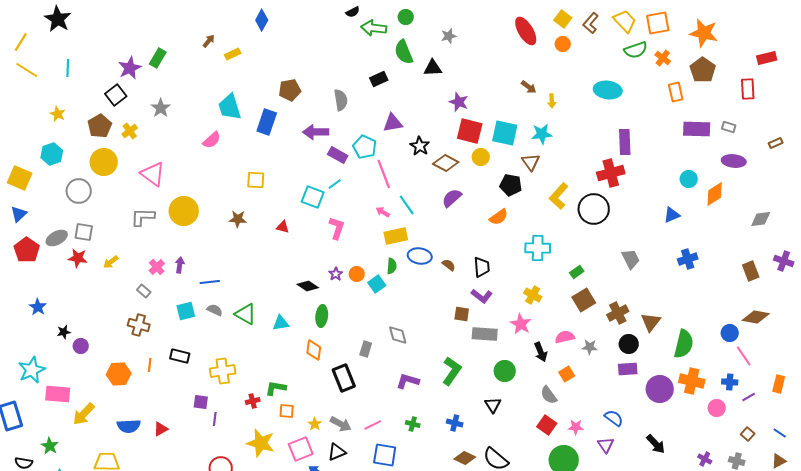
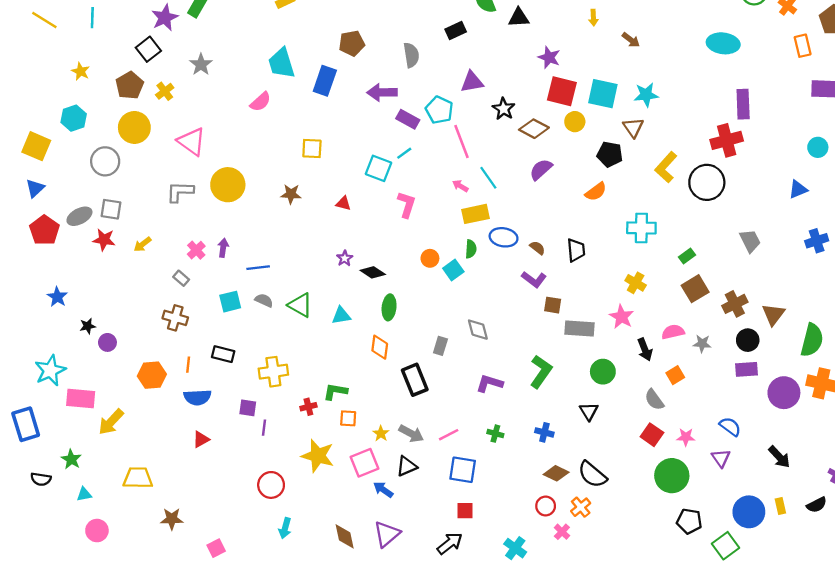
yellow arrow: (552, 101) -> (593, 18), moved
purple star: (336, 274) -> (345, 258), moved
purple L-shape: (482, 296) -> (534, 279), moved
blue semicircle: (129, 426) -> (197, 397), moved

